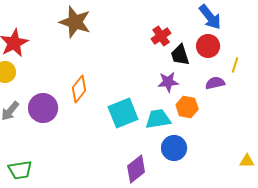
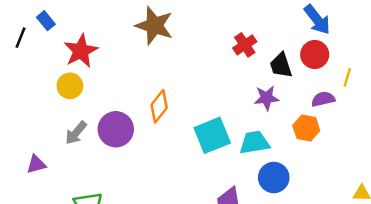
red cross: (161, 36) -> (245, 45), moved
orange hexagon: (187, 107) -> (306, 128), moved

